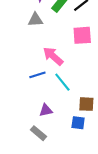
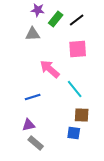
blue line: (37, 75) -> (33, 97), moved
cyan line: (62, 82) -> (75, 89), moved
purple triangle: (46, 110) -> (29, 125), moved

